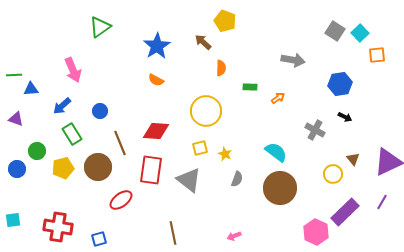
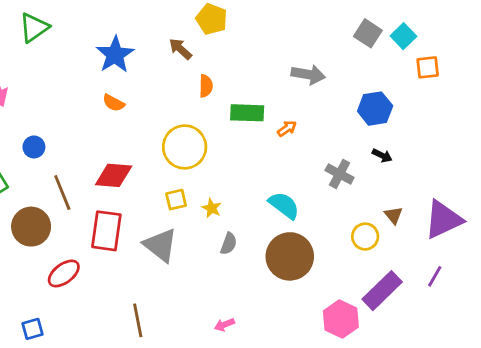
green rectangle: (250, 87) -> (247, 113), size x1.6

